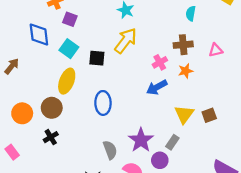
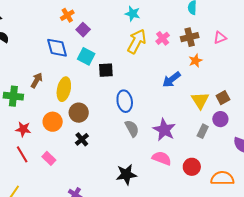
purple square: (70, 19) -> (83, 30), turned 32
black square: (97, 58) -> (106, 70), moved
pink cross: (160, 62) -> (163, 38), moved
yellow ellipse: (67, 81) -> (64, 89), moved
gray rectangle: (172, 142) -> (203, 131), moved
gray semicircle: (110, 150) -> (132, 128), moved
purple circle: (160, 160) -> (220, 119), moved

